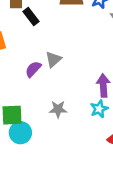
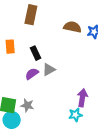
black rectangle: (31, 17) -> (35, 53), moved
gray star: (58, 109) -> (27, 105), moved

